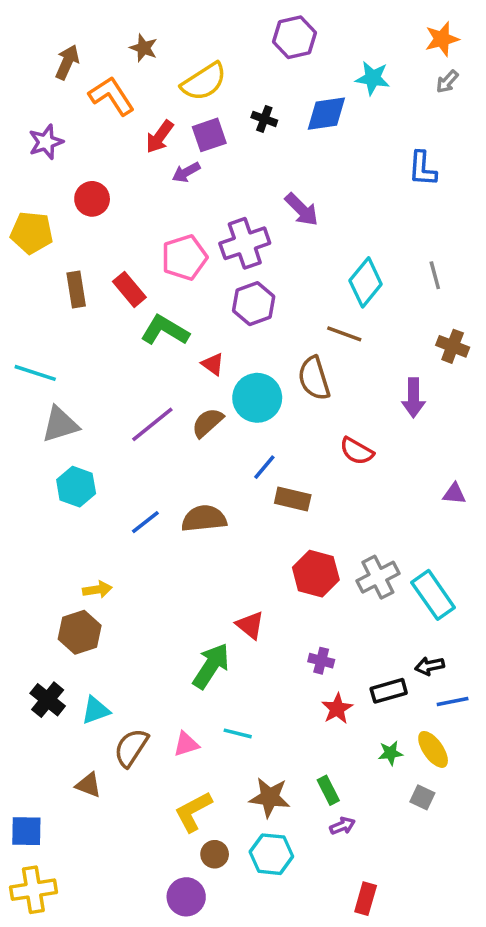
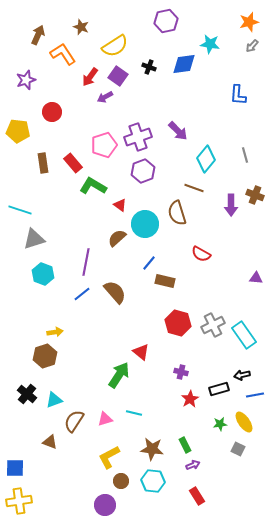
purple square: (209, 135) -> (118, 76), turned -36
purple arrow: (302, 210) -> (178, 131), moved
purple arrow: (413, 398) -> (231, 205), moved
purple line: (152, 424) -> (86, 262), moved, turned -40
brown semicircle: (204, 519) -> (115, 292), turned 55
red rectangle: (366, 899) -> (197, 496), moved, turned -48

